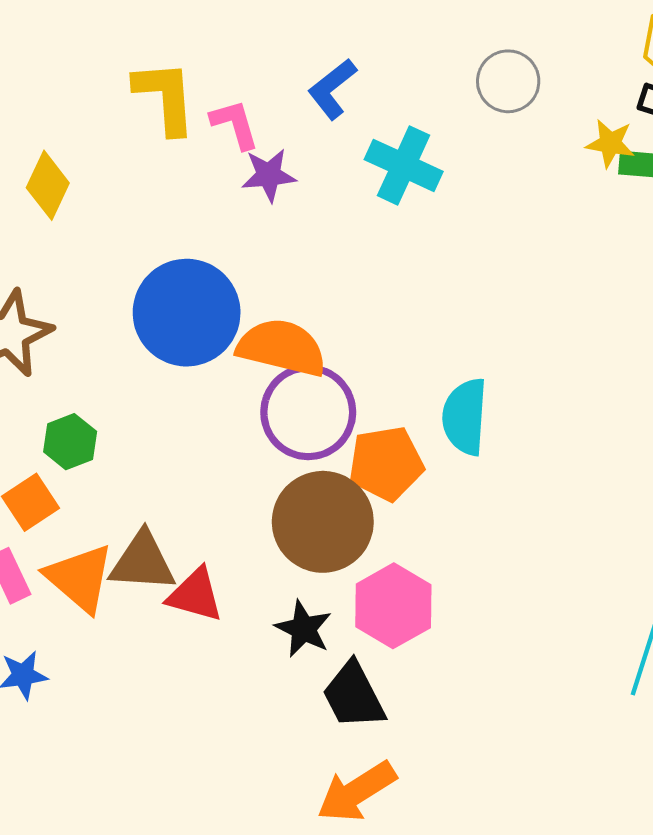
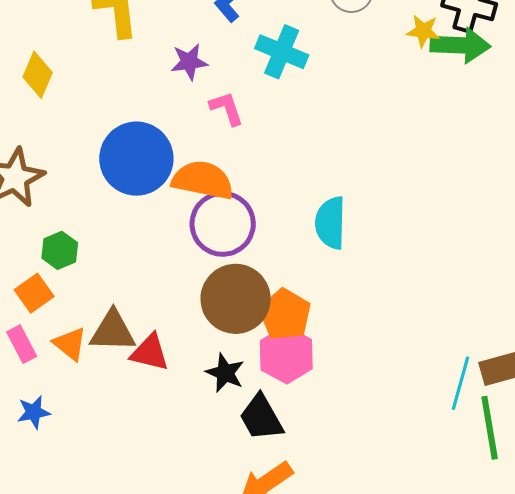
pink L-shape: (235, 124) -> (227, 108), moved
orange pentagon: (386, 463) -> (285, 315), moved, turned -30
orange triangle: (80, 578) -> (70, 344), size x0.7

